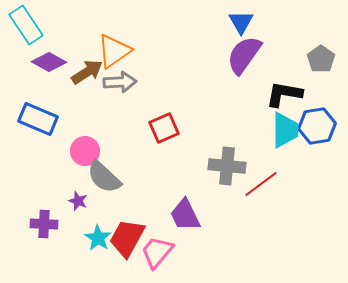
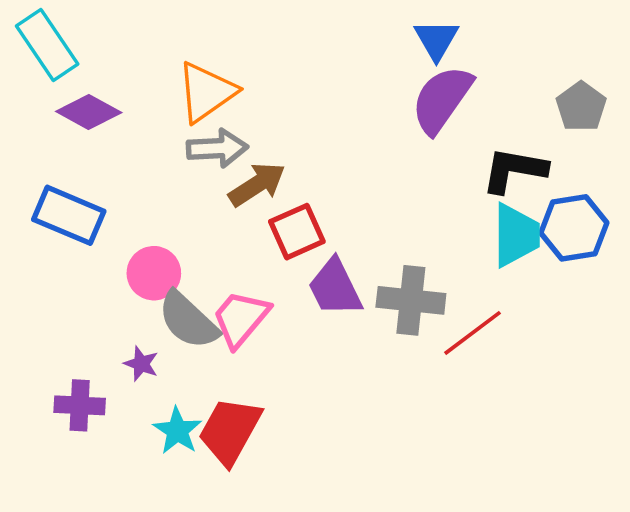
brown arrow: (87, 72) -> (257, 184), moved
purple trapezoid: (185, 215) -> (335, 288), moved
pink trapezoid: (157, 252) -> (241, 318), moved

